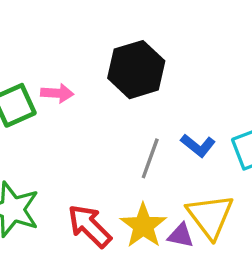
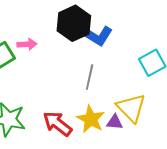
blue L-shape: (198, 146) -> (96, 35), moved, size x1.5

